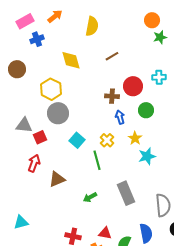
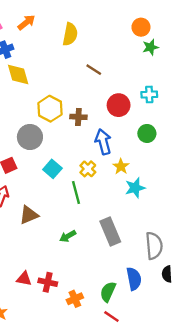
brown line: (112, 56) -> (94, 70), turned 64
yellow diamond: (71, 60) -> (18, 74), moved
yellow hexagon: (51, 89) -> (50, 109), moved
brown cross: (112, 96) -> (78, 117), moved
green circle: (146, 110) -> (147, 133), moved
blue arrow: (120, 117) -> (103, 142), size x1.5
red triangle: (105, 233) -> (24, 279), moved

